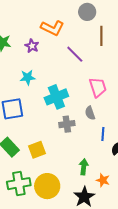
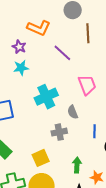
cyan star: (28, 77) -> (21, 68), moved
gray semicircle: (90, 113) -> (73, 112), moved
gray cross: (67, 124) -> (59, 132), moved
yellow square: (37, 150) -> (41, 158), moved

